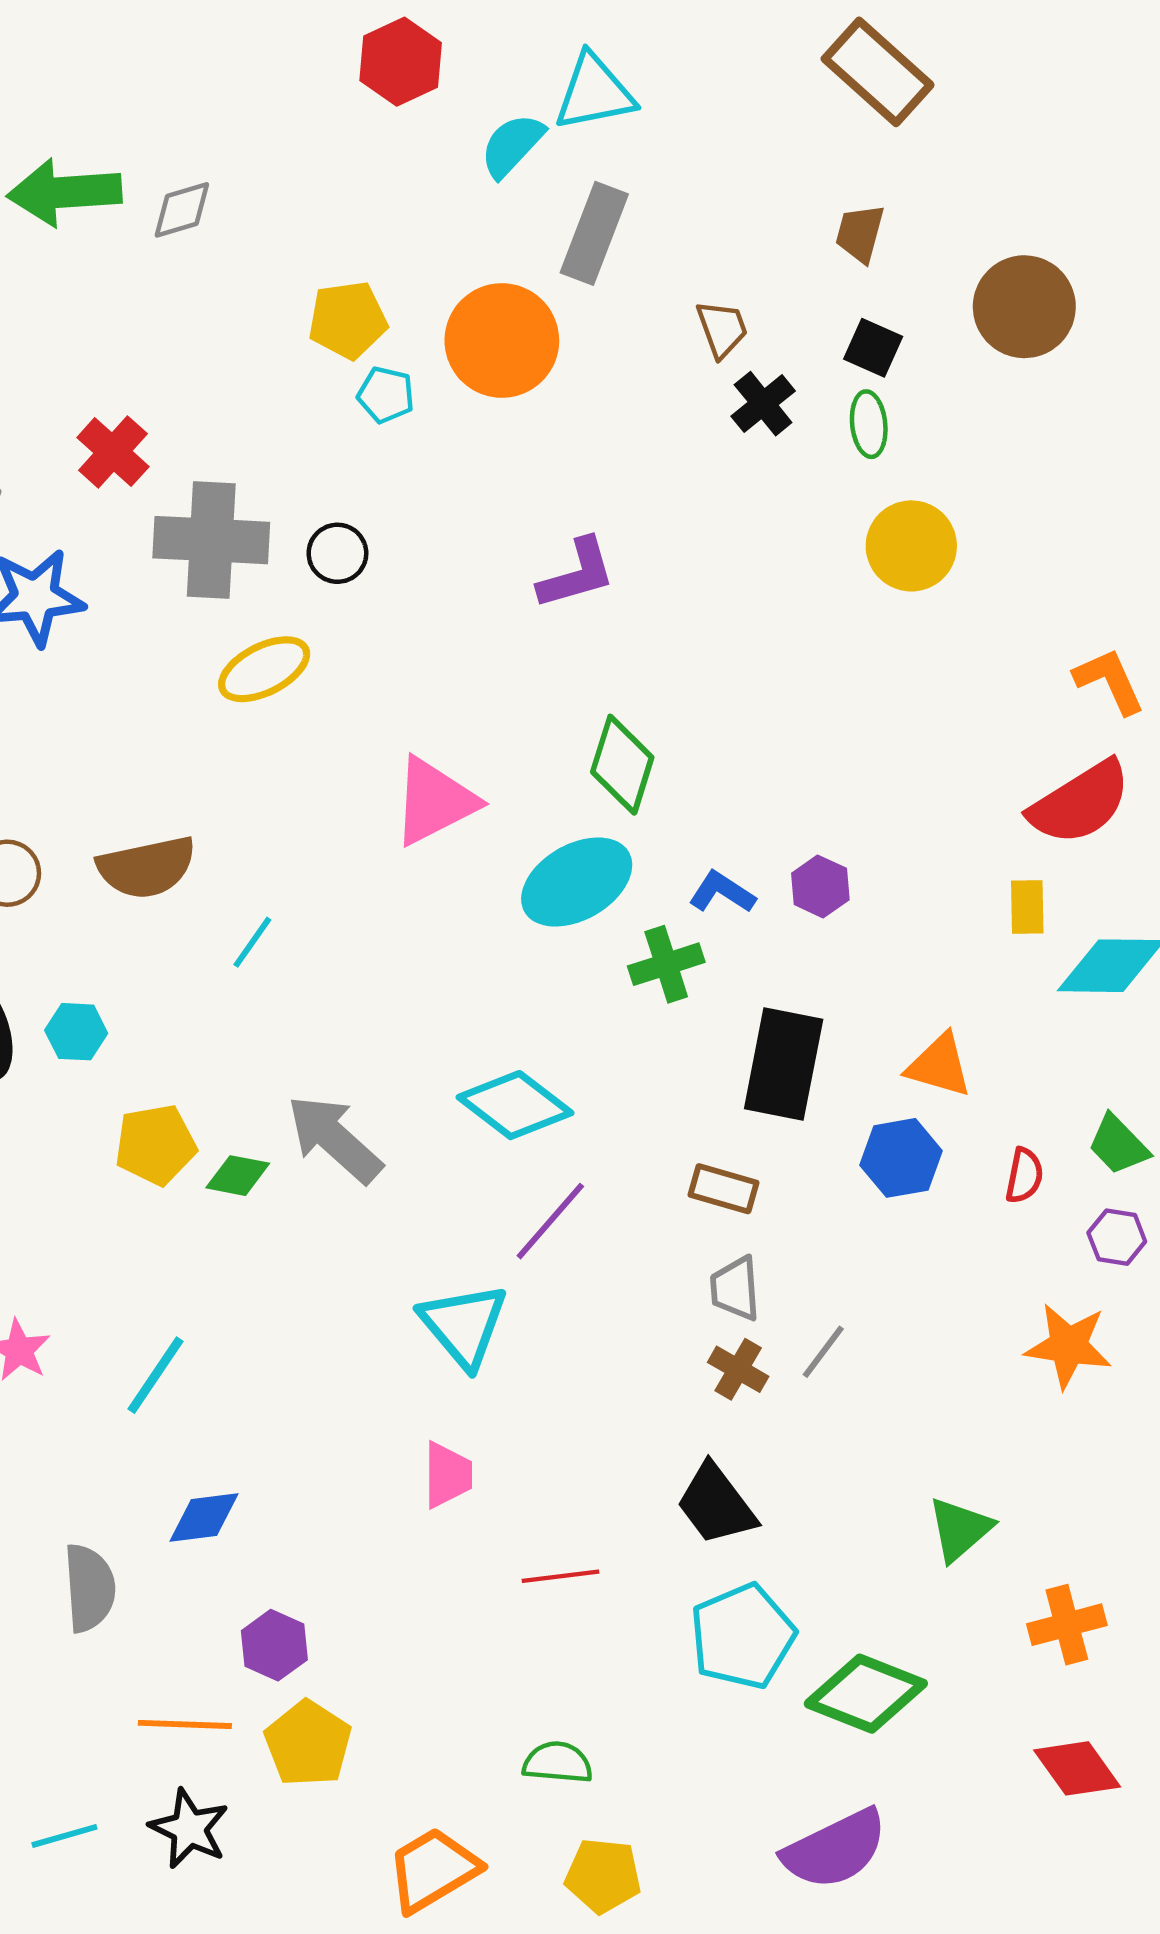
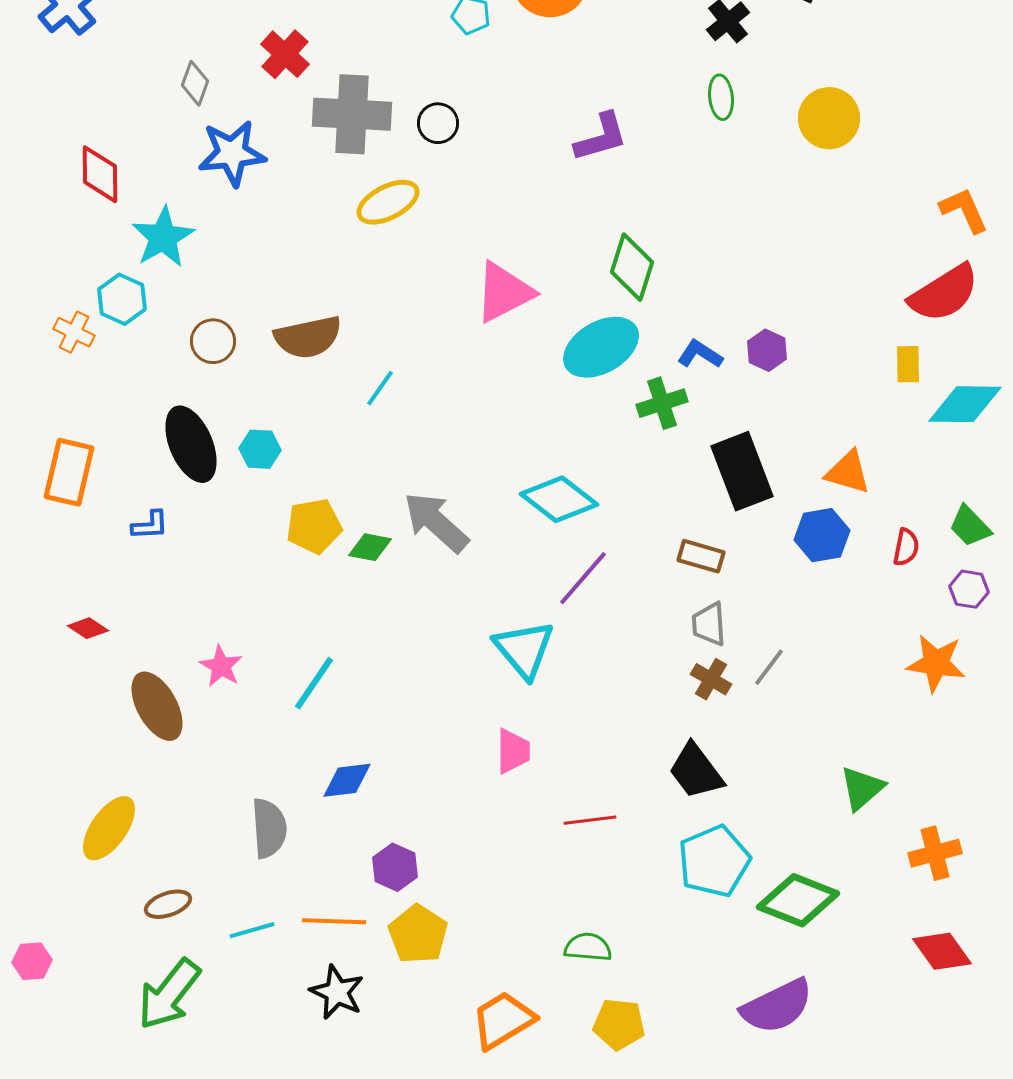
green ellipse: (869, 424) -> (721, 97), moved
black rectangle: (784, 1064) -> (742, 471), turned -32
cyan line: (64, 1836) -> (252, 930), moved

